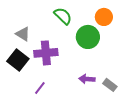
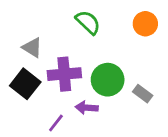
green circle: (88, 37) -> (108, 80), moved
purple arrow: (87, 79) -> (87, 108), moved
gray rectangle: (110, 85) -> (143, 94), moved

